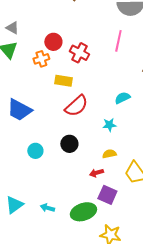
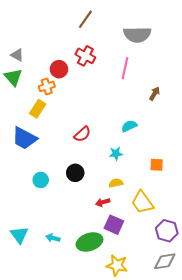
red cross: (79, 53) -> (85, 56), moved
yellow rectangle: (63, 81) -> (38, 109), moved, turned -66
red semicircle: (76, 106) -> (82, 134), size x0.7
cyan triangle: (14, 205) -> (19, 235), turned -30

